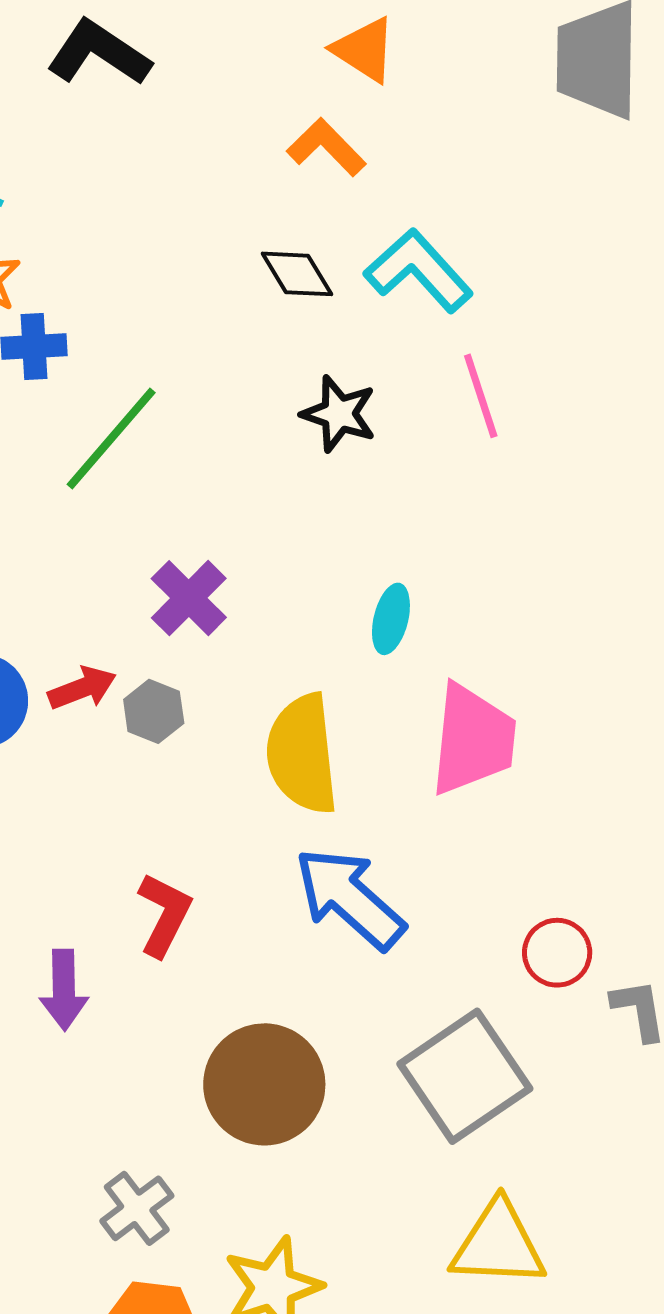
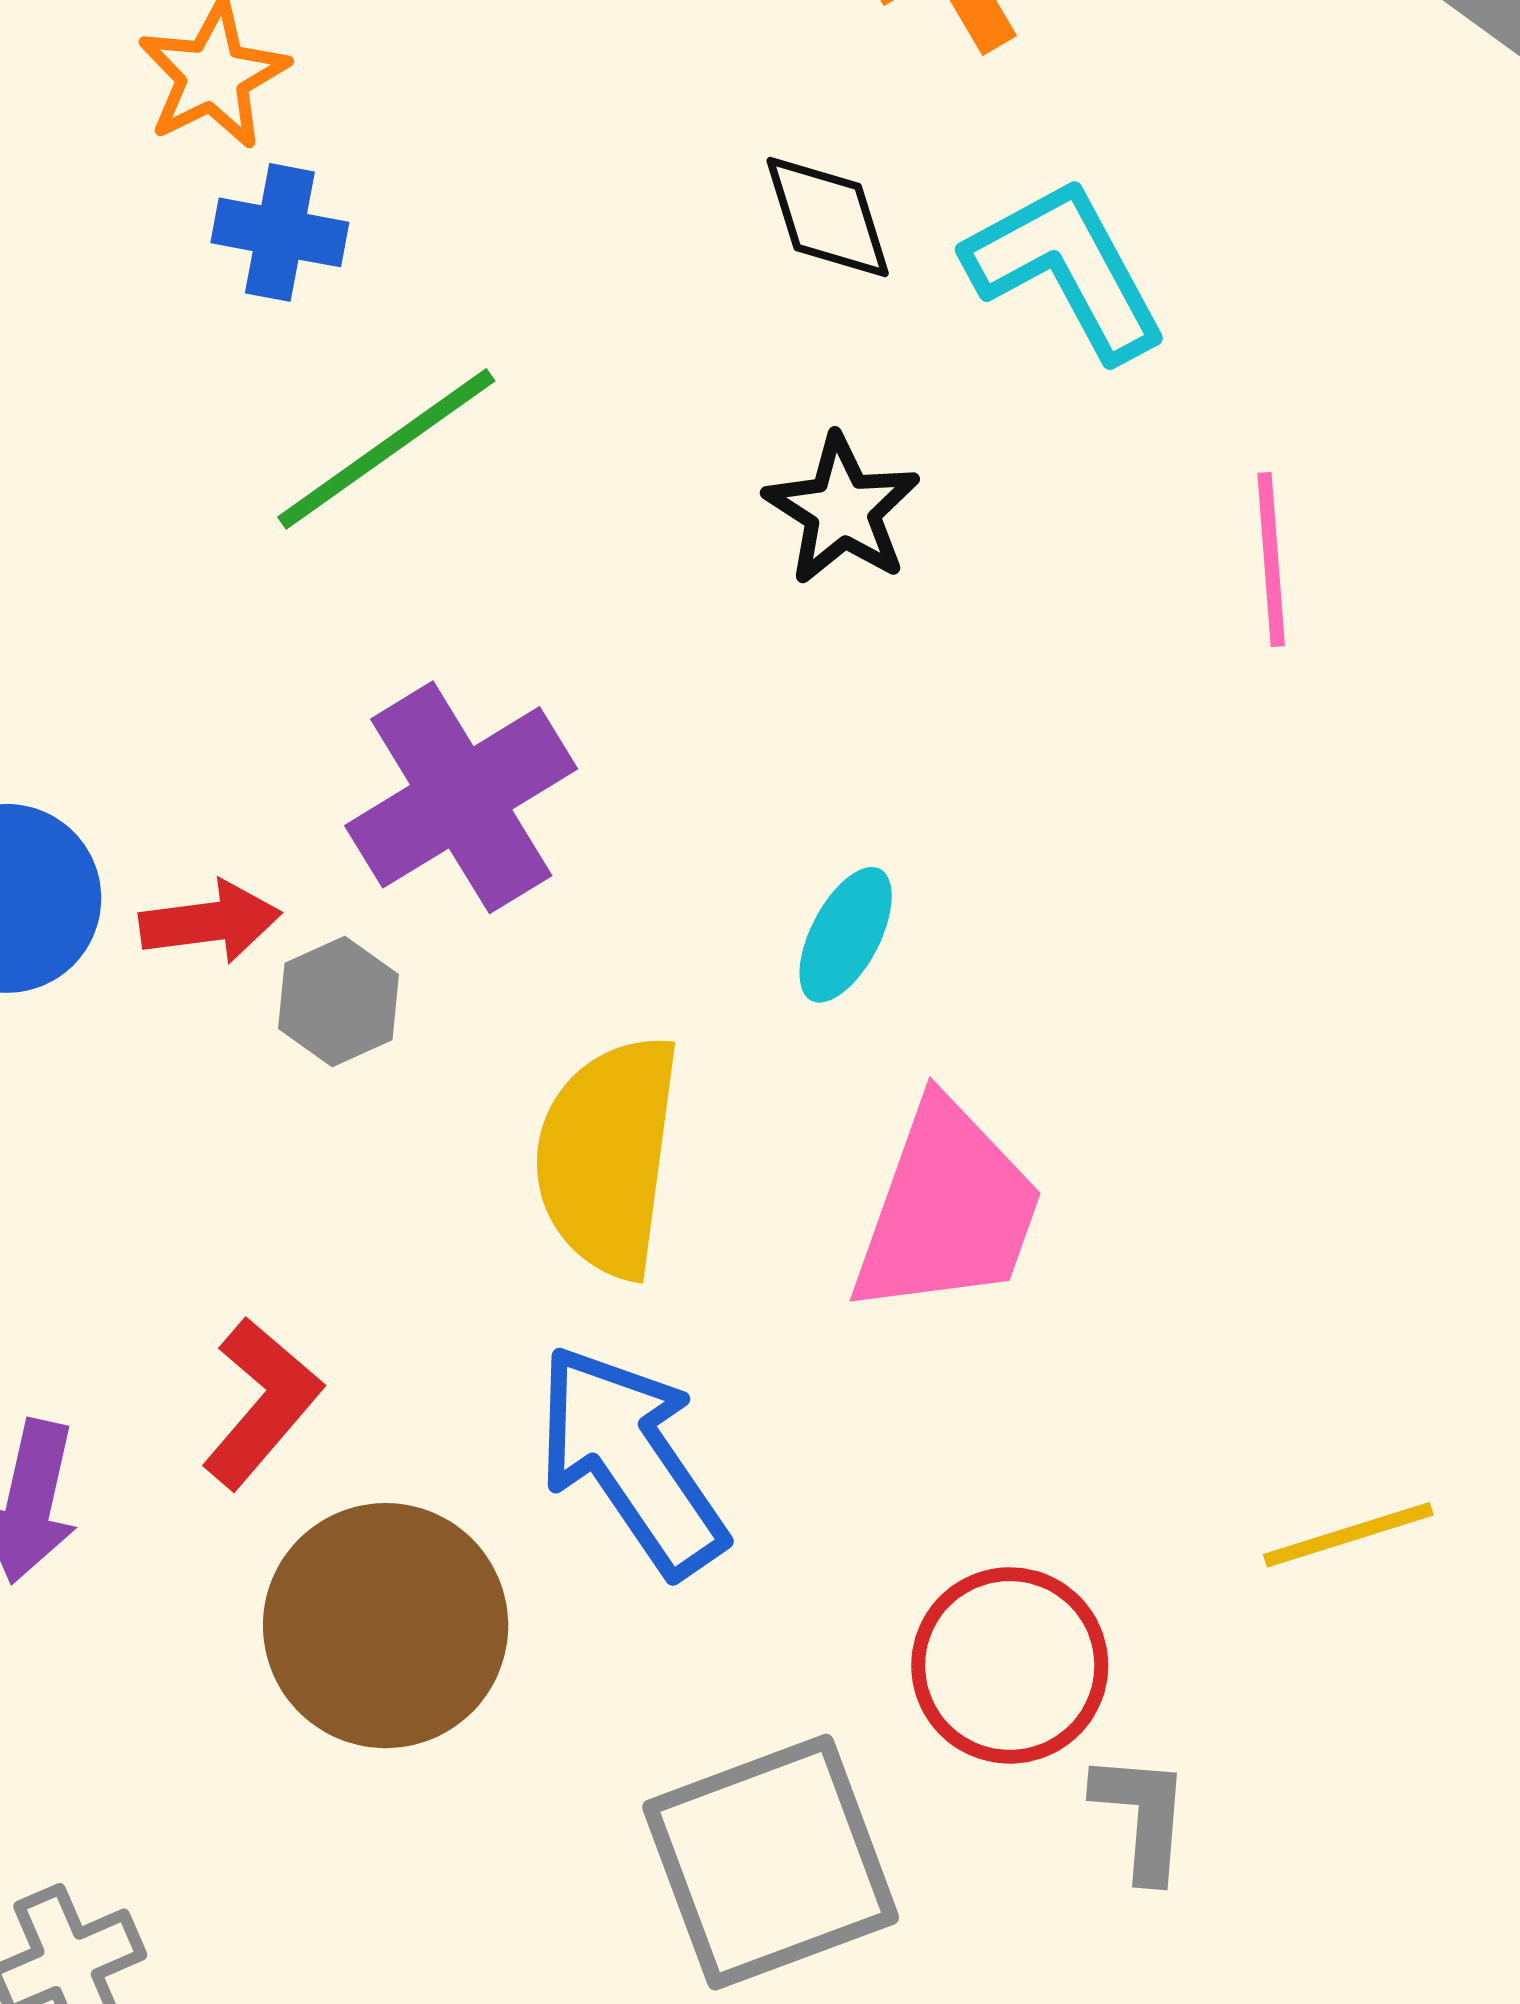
pink line: (481, 396) -> (1271, 559), moved
purple cross: (189, 598) -> (461, 797), size x1.4
red circle: (557, 953) -> (1010, 1665), size x1.4
brown circle: (264, 1084) -> (386, 1626), moved

